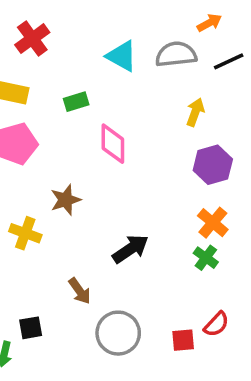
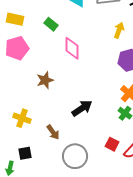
green rectangle: (76, 102) -> (51, 24), turned 56
yellow cross: (25, 233) -> (22, 118), moved
red square: (183, 340) -> (112, 144), moved, turned 32

